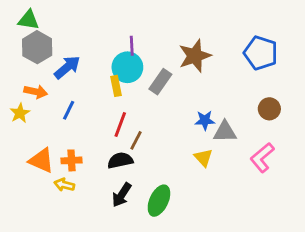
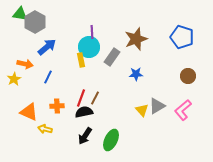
gray hexagon: (37, 47) -> (35, 22), moved
blue star: (205, 120) -> (136, 74), moved
red line: (120, 125) -> (81, 98), moved
gray triangle: (225, 132) -> (157, 106), moved, turned -30
orange cross: (71, 160) -> (57, 106), moved

